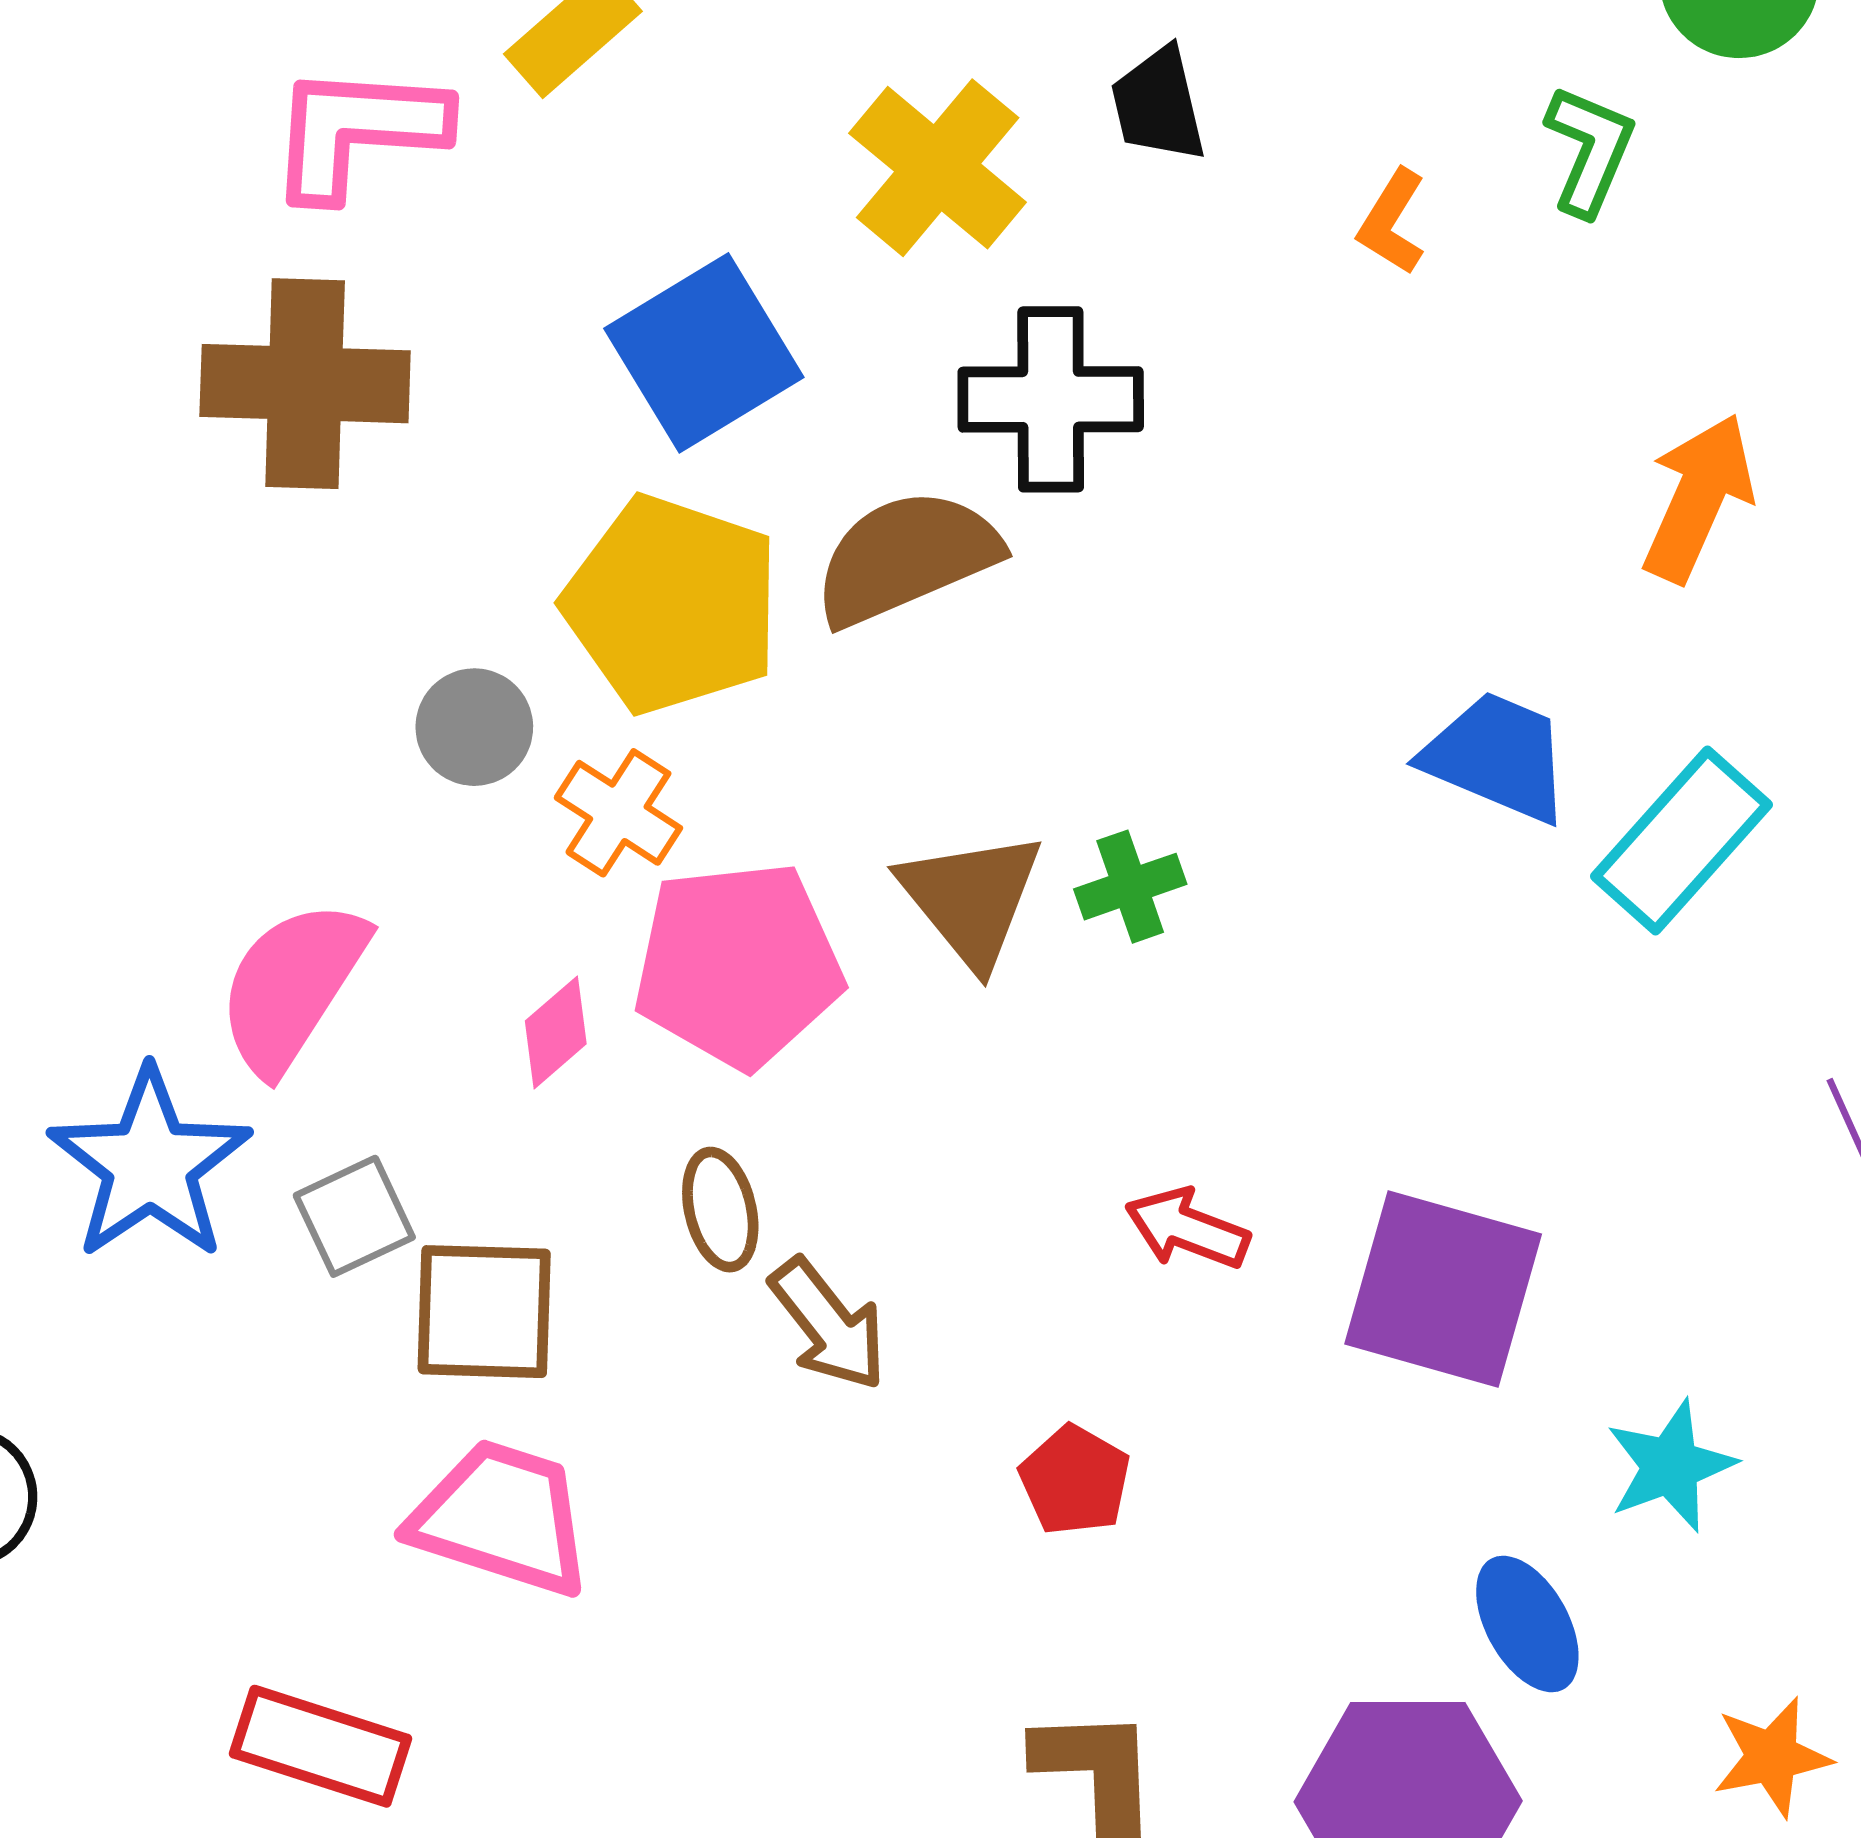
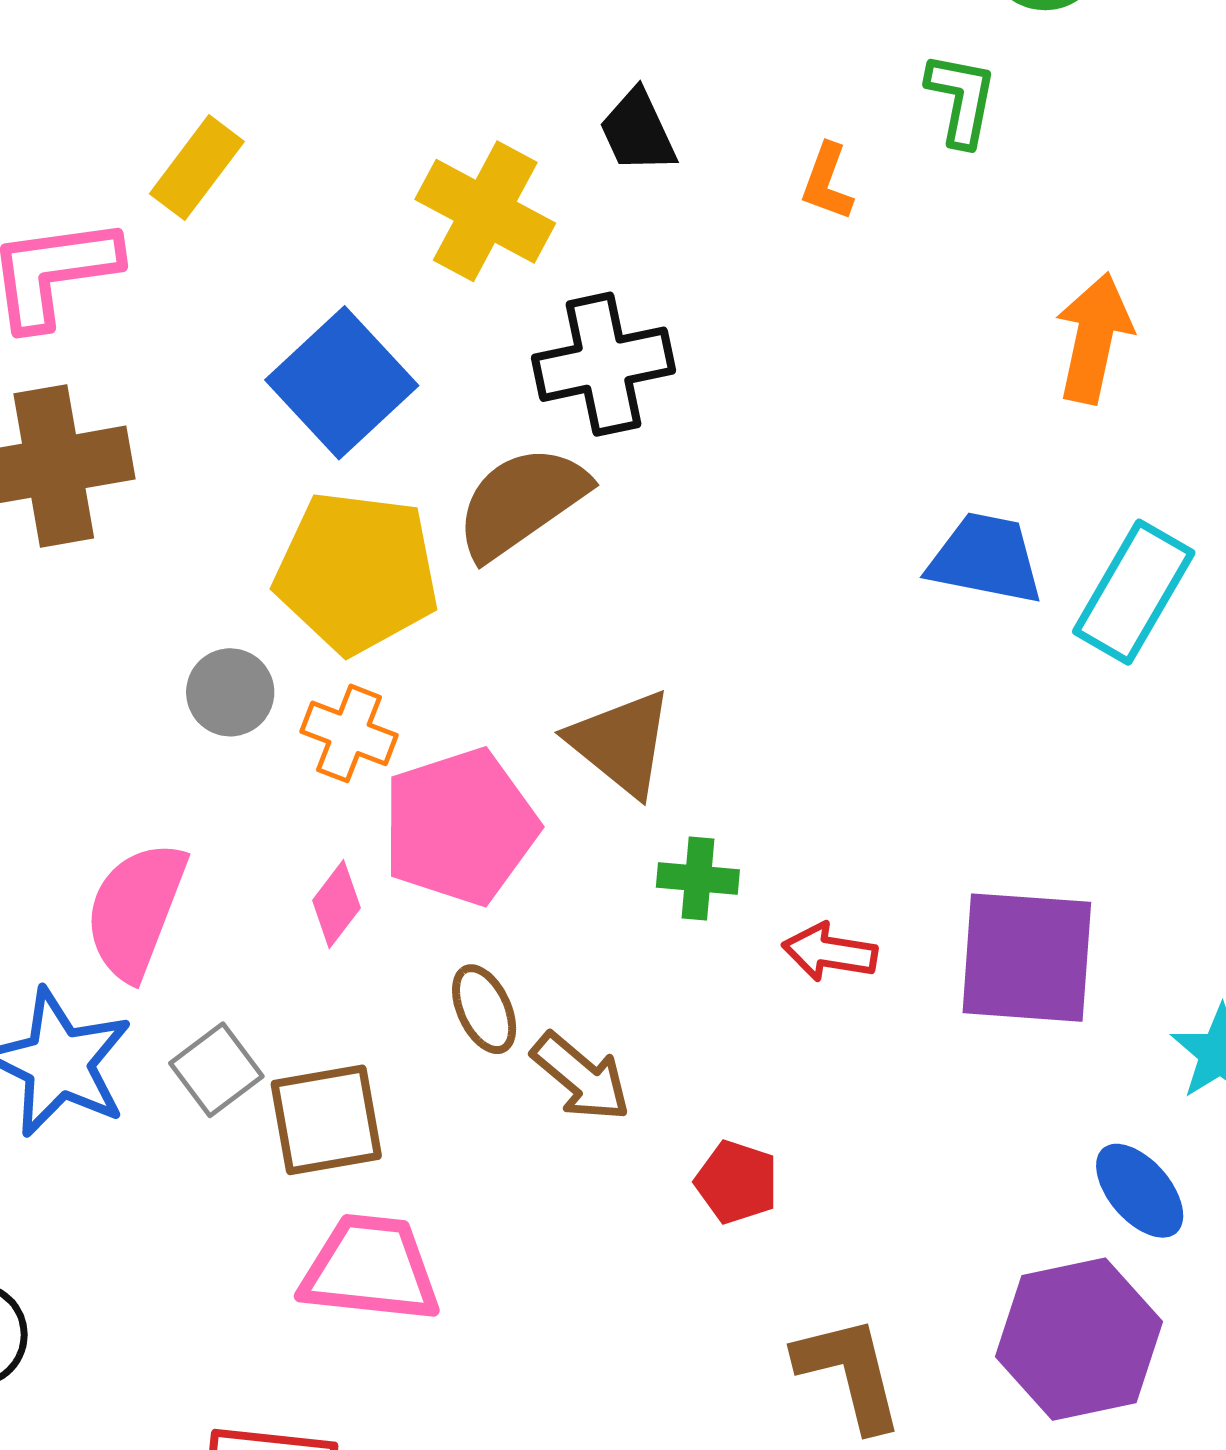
green cross: (1130, 887) -> (698, 879), moved, turned 36
red pentagon: (1075, 1480) -> (737, 1182), moved

